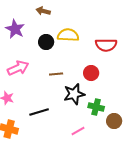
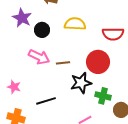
black circle: (46, 42) -> (42, 30), moved
pink arrow: (18, 68) -> (39, 57), moved, turned 50
red circle: (91, 73) -> (98, 62), size x1.5

